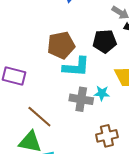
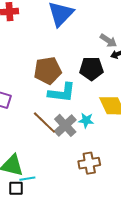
gray cross: (81, 99) -> (65, 125), turned 35
brown line: (39, 117) -> (44, 123), moved

